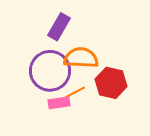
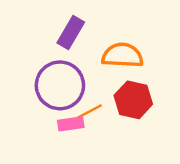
orange semicircle: (81, 58) -> (122, 55), moved

